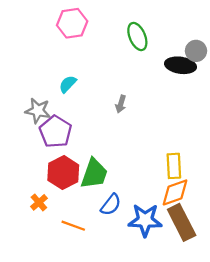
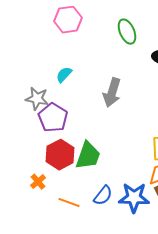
gray arrow: (121, 104) -> (112, 93), size x1.8
blue semicircle: (111, 205) -> (103, 196), moved

